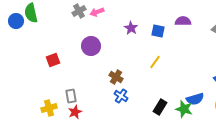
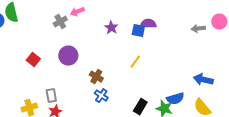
gray cross: (79, 11) -> (60, 22), moved
purple semicircle: (183, 21) -> (148, 24), moved
purple circle: (91, 46) -> (68, 56), moved
red square: (53, 60) -> (33, 60), turned -32

